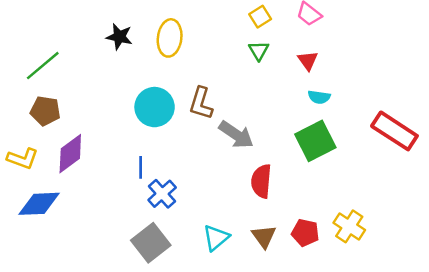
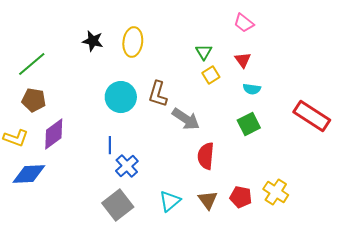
yellow square: (260, 17) -> (211, 75), moved
green square: (315, 141) -> (249, 124), size x0.7

